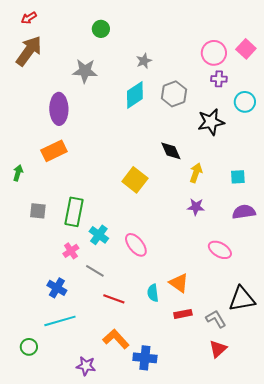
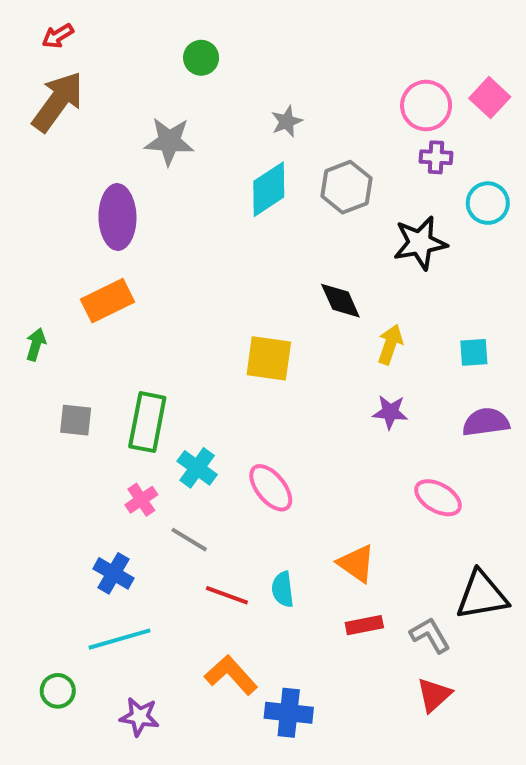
yellow square: (135, 180) -> (269, 358), turned -30
cyan semicircle: (153, 293) -> (283, 589), moved
purple star: (86, 366) -> (139, 717), moved

